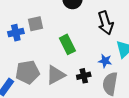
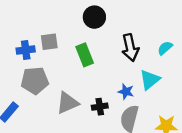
green rectangle: (67, 44) -> (85, 55), moved
gray pentagon: (28, 72) -> (35, 81), moved

